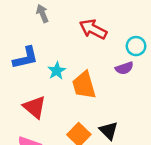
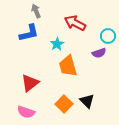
blue L-shape: (25, 58) -> (29, 33), moved
cyan star: (57, 71) -> (57, 44), moved
red triangle: (35, 107) -> (30, 83), turned 42

